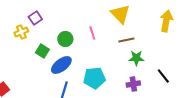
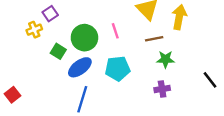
yellow arrow: (166, 21) -> (179, 17), moved
green circle: (65, 39) -> (84, 38), size x1.5
black line: (163, 76) -> (210, 80), moved
cyan pentagon: (94, 78) -> (118, 68), moved

